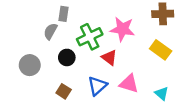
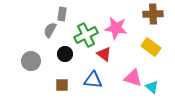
pink triangle: (129, 84) -> (133, 78), moved
blue triangle: (97, 86) -> (93, 80), turned 48
brown square: (64, 91) -> (62, 85), turned -32

